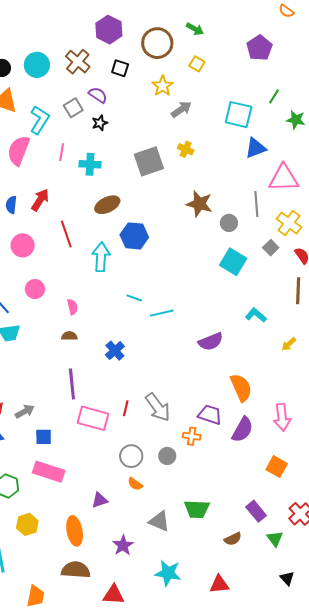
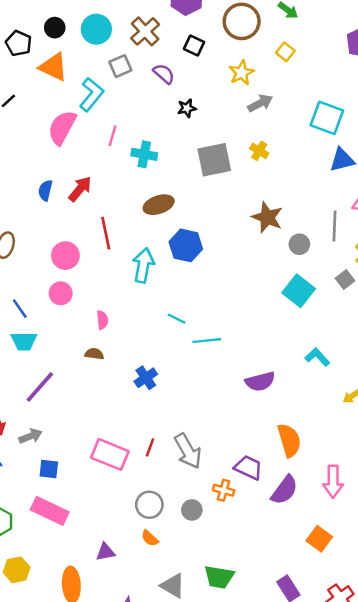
gray square: (73, 108) -> (120, 66), moved
black star: (100, 123) -> (187, 108), moved
pink circle: (23, 245) -> (65, 256), moved
purple line: (72, 384) -> (40, 387), moved, turned 40

